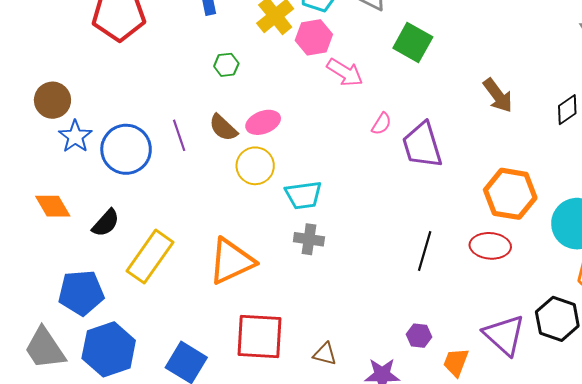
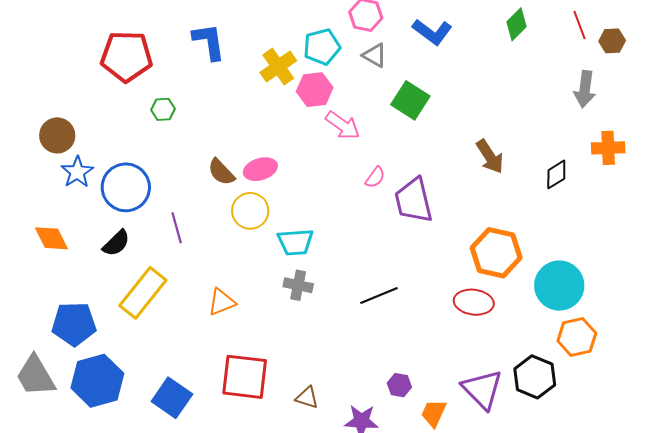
green hexagon: (226, 65) -> (163, 109), moved
purple line: (179, 135) -> (177, 228), moved
black semicircle: (106, 223) -> (116, 243), moved
black line: (425, 251) -> (379, 295), moved, turned 48
orange triangle: (231, 261) -> (222, 302), size x0.6

